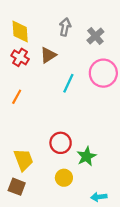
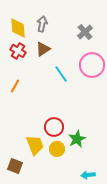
gray arrow: (65, 27) -> (42, 24), moved
cyan line: (68, 83) -> (61, 74), turned -60
yellow trapezoid: (23, 160) -> (35, 145), moved
yellow circle: (64, 178) -> (57, 149), moved

